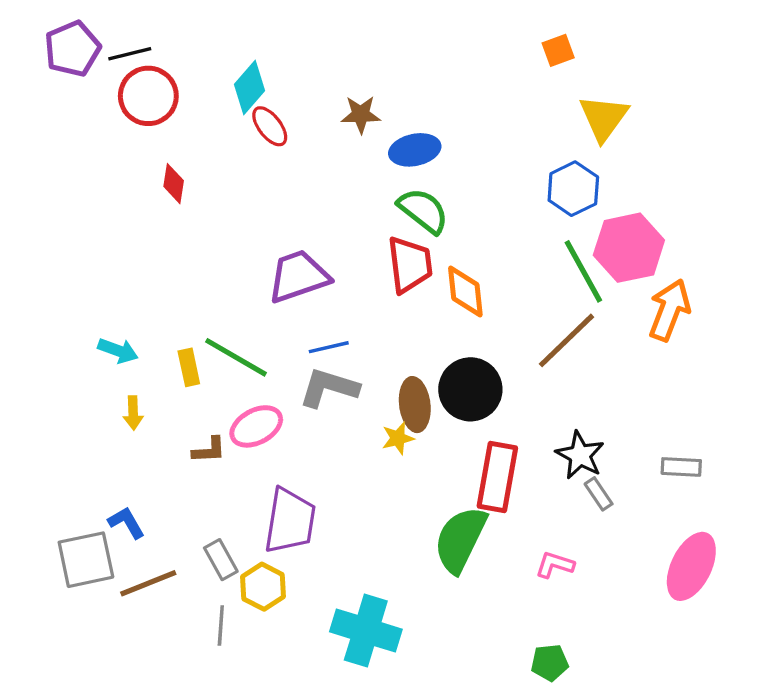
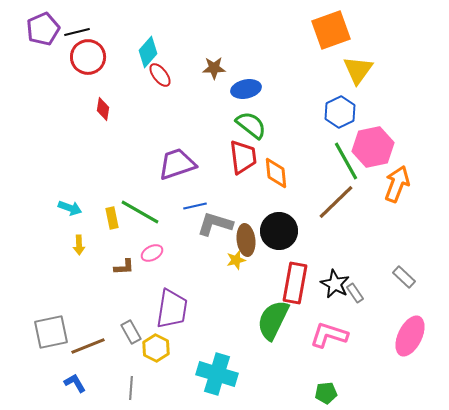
orange square: (558, 50) -> (331, 30), size x2.0
gray L-shape: (329, 388) -> (215, 224), moved
pink ellipse: (256, 426) -> (152, 253), size x0.7
black star: (580, 455) -> (335, 284), moved
gray rectangle: (681, 467) -> (404, 277), turned 40
blue L-shape: (126, 523) -> (75, 383), moved
pink L-shape: (555, 565) -> (329, 335), size x1.6
gray line: (221, 625) -> (131, 388), moved

